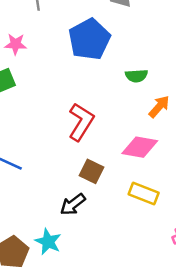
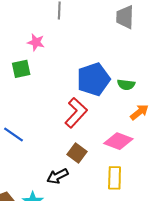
blue pentagon: (89, 39) -> (93, 79), moved
yellow rectangle: (144, 193) -> (115, 178), turned 60

